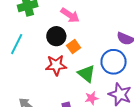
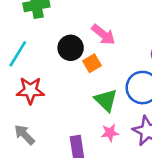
pink arrow: (70, 15) -> (103, 35), moved
red star: (56, 65) -> (30, 90), moved

